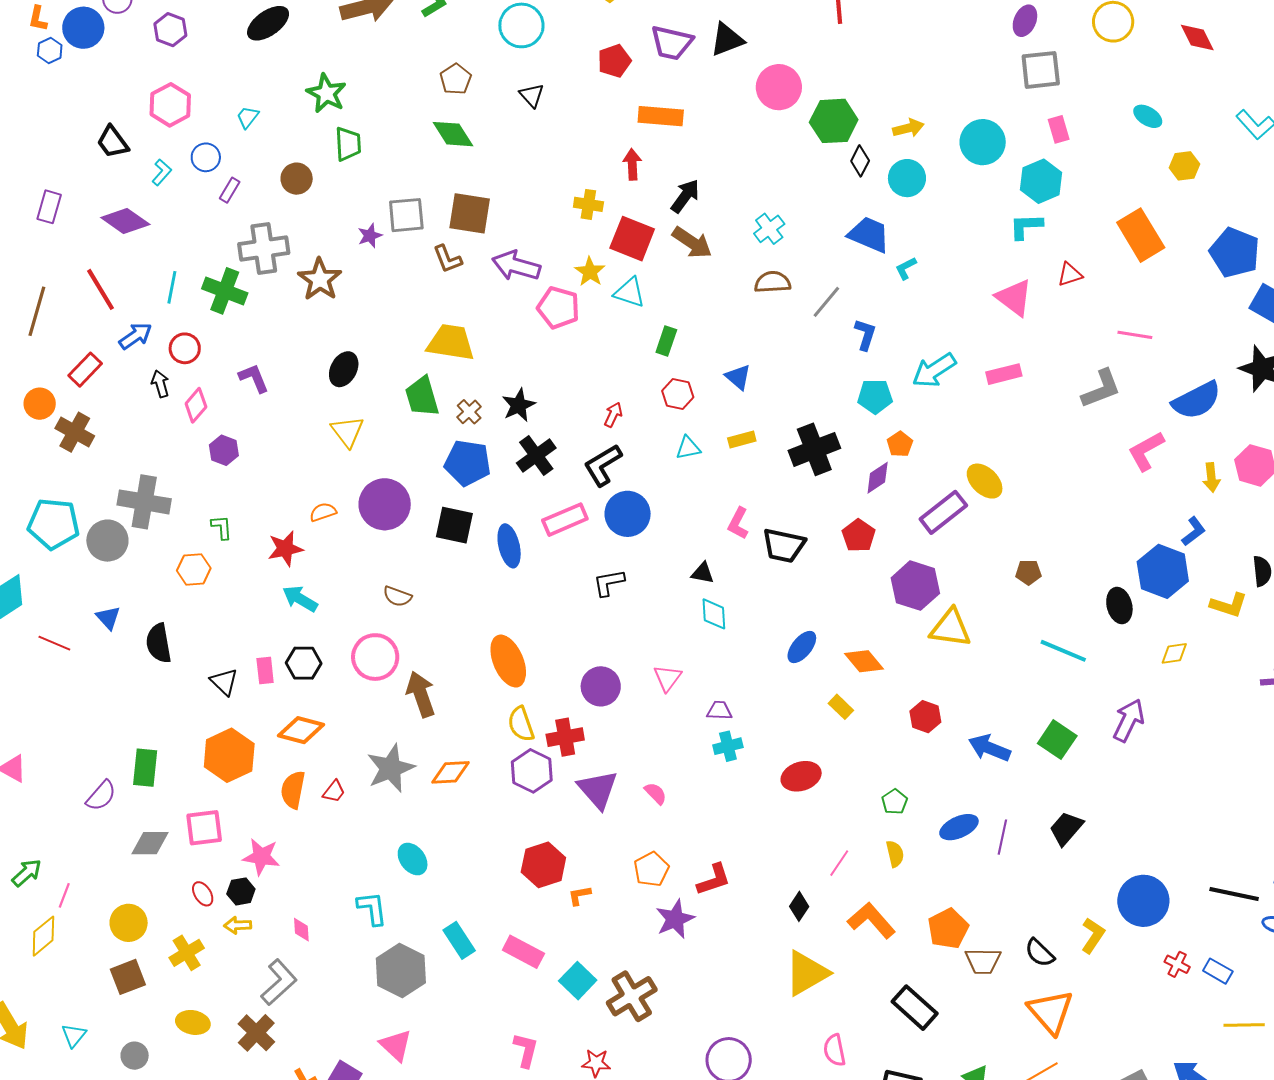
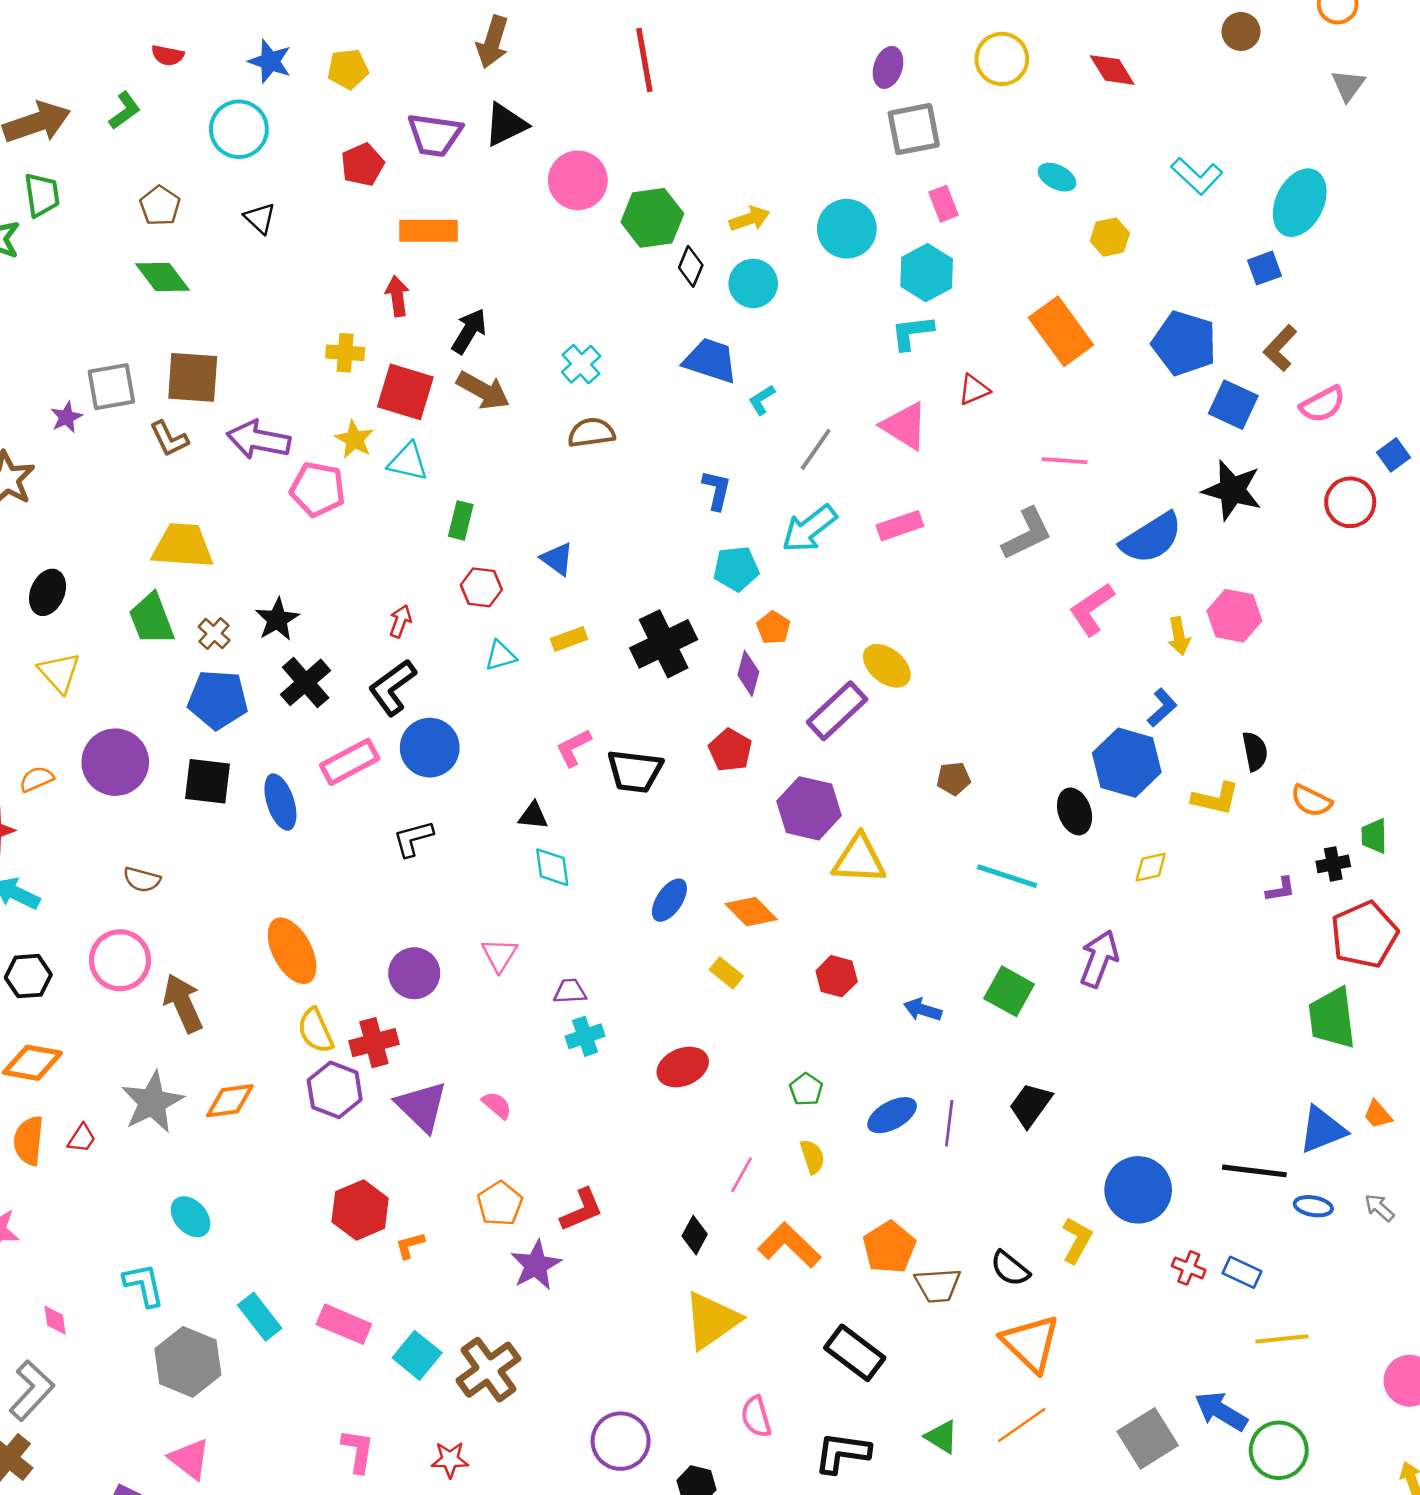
green trapezoid: (348, 144) -> (42, 195), moved
gray line: (826, 302) -> (816, 449), moved
purple diamond: (878, 478) -> (748, 673), turned -36
pink L-shape: (738, 523) -> (573, 748), turned 40
blue arrow: (989, 748) -> (923, 1010), size x0.7

